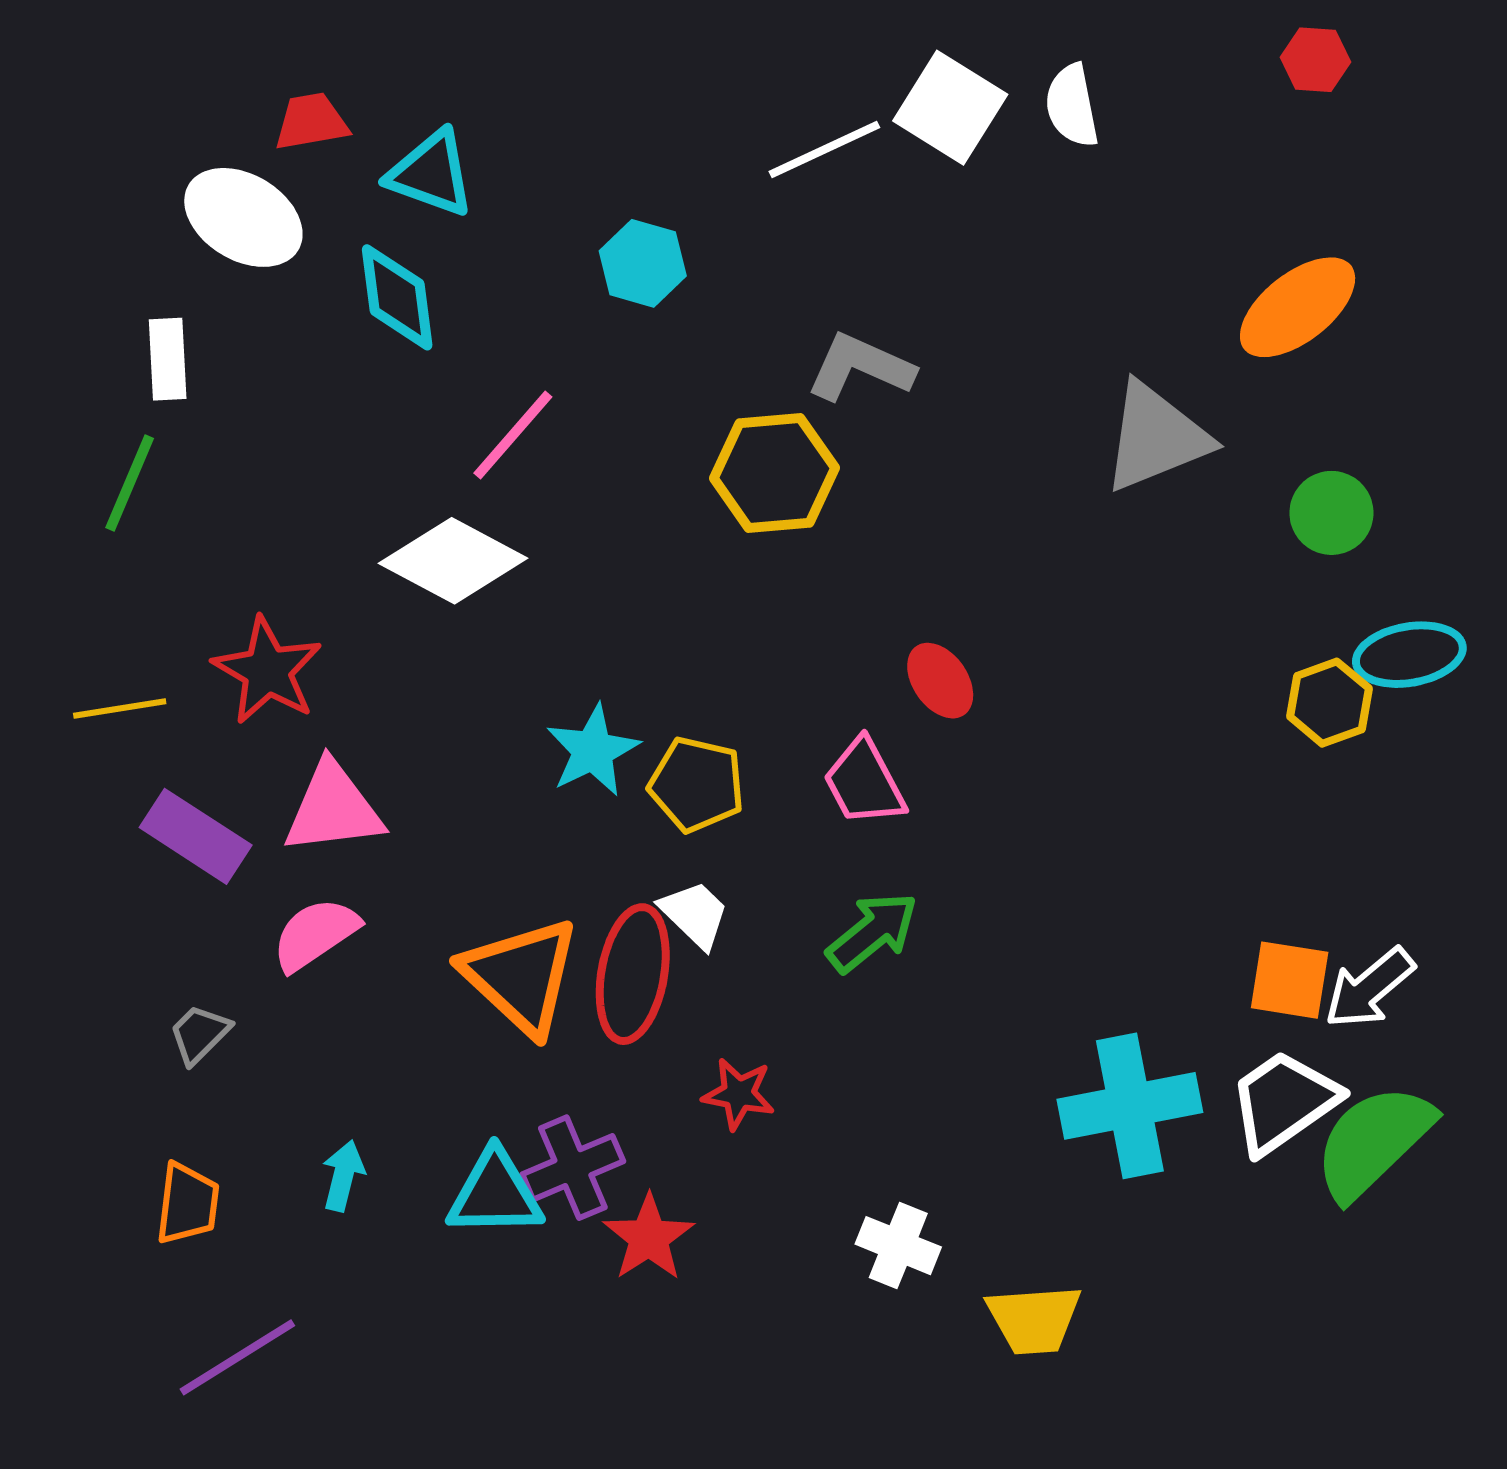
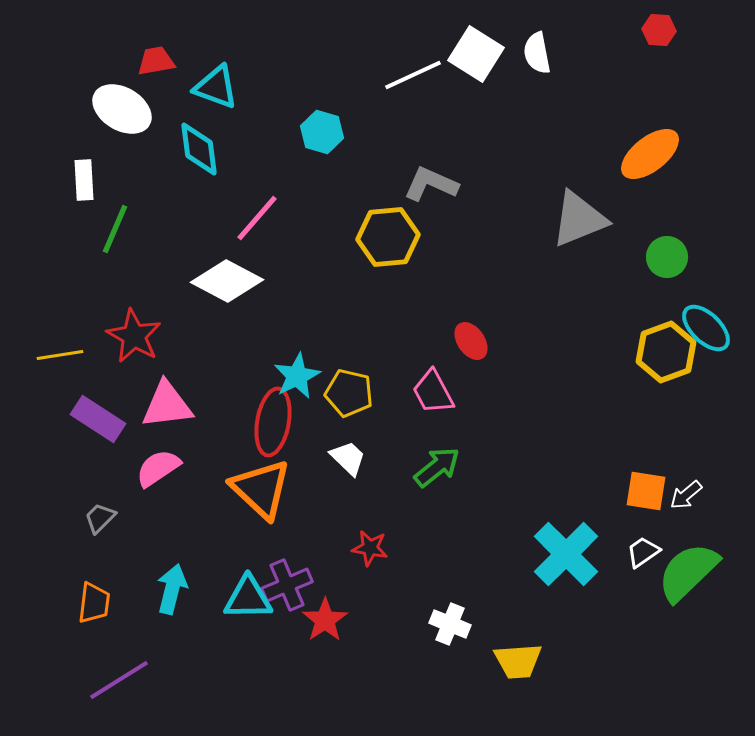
green line: (130, 483) -> (115, 229), moved
cyan ellipse: (1409, 655) -> (706, 328), turned 54
yellow hexagon: (1329, 703) -> (666, 352), size x1.4
red ellipse: (633, 974) -> (273, 422), moved
white arrow: (1369, 988) -> (686, 495), size x0.7
white trapezoid: (1284, 1102) -> (643, 552), size x0.6
cyan cross: (1130, 1106) -> (566, 554), turned -34
cyan arrow: (343, 1176) -> (172, 589), size x1.4

